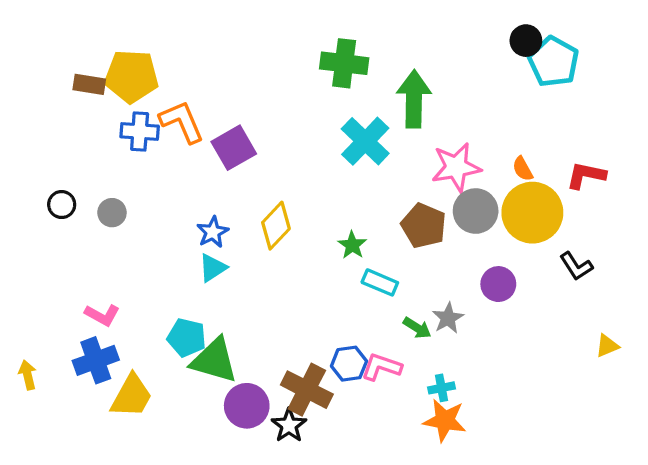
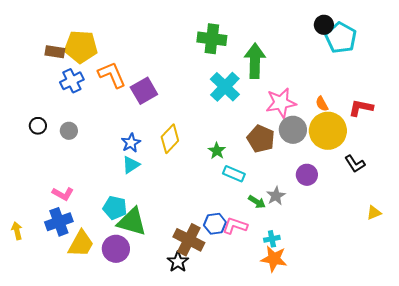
blue cross: (140, 131) -> (72, 81), moved, turned -30
purple circle: (247, 406) -> (116, 249), moved

